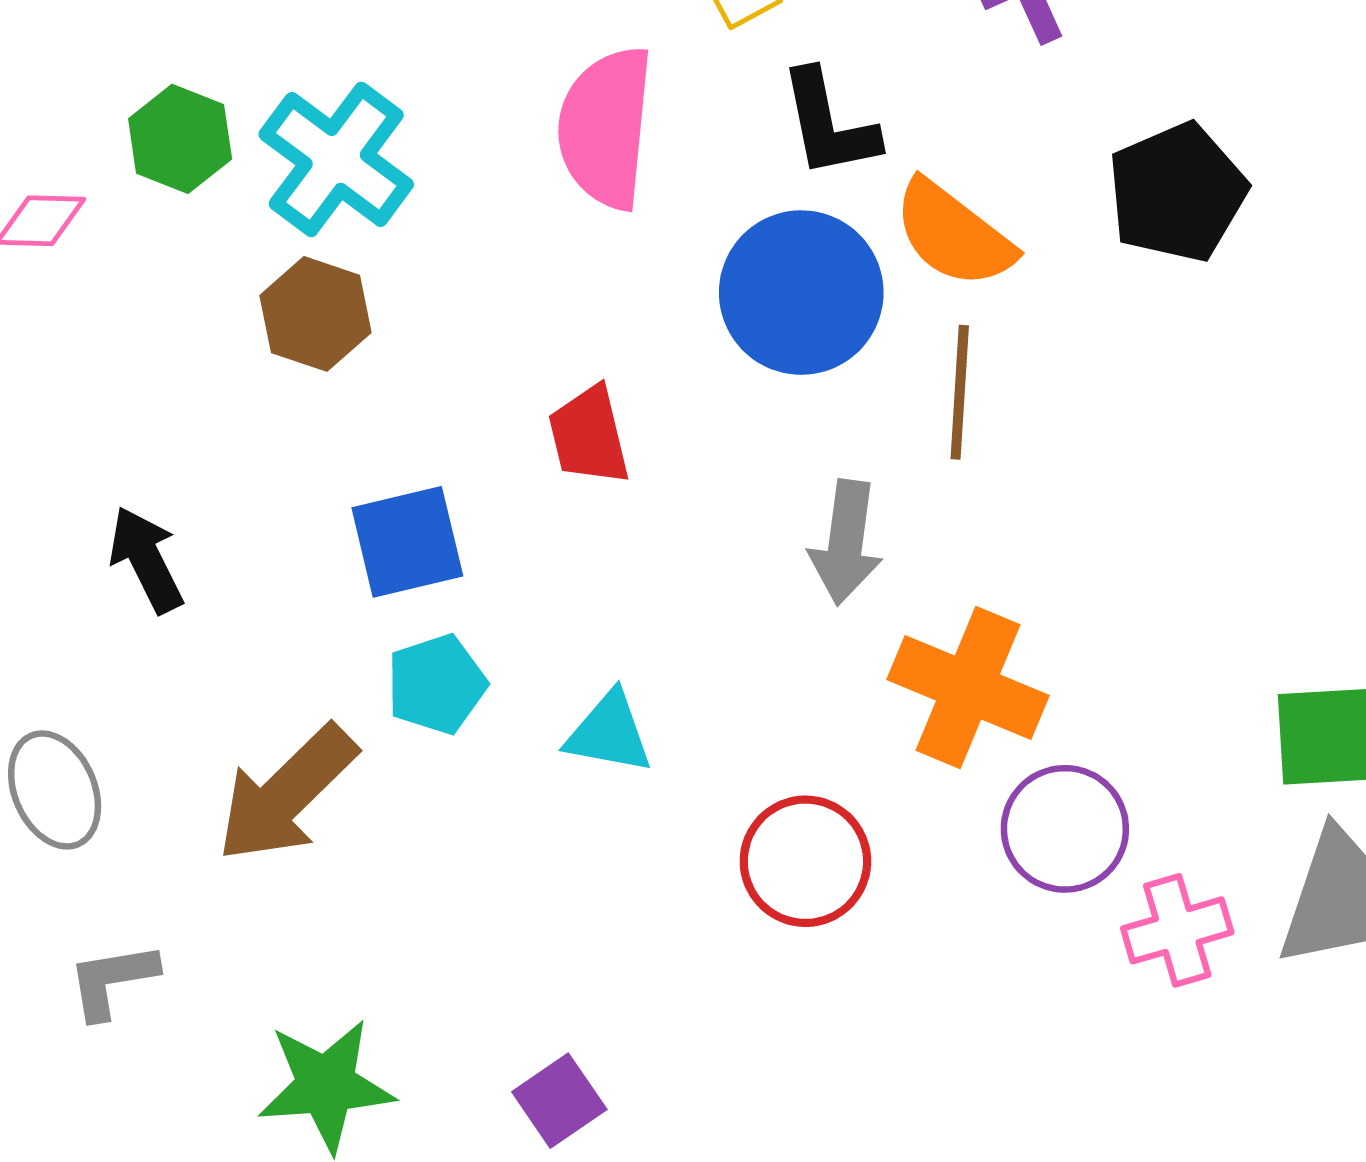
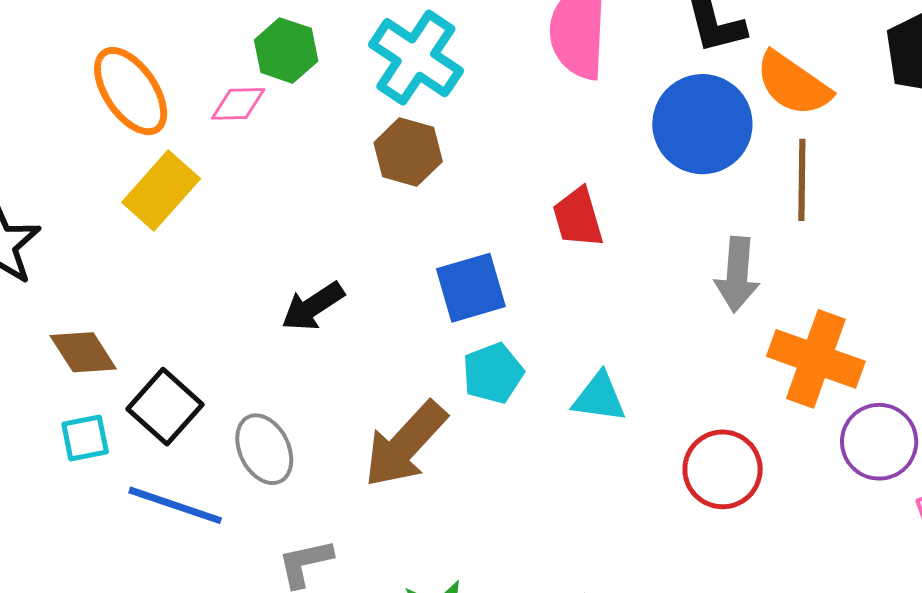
green hexagon: (180, 139) -> (286, 50), moved
black arrow: (146, 560) -> (313, 306), turned -94

